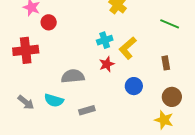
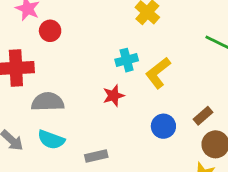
brown rectangle: (166, 63) -> (203, 116), moved, turned 56
red star: (107, 64) -> (114, 96), moved
gray semicircle: (73, 76) -> (48, 102), moved

